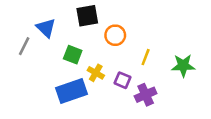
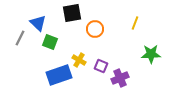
green square: (73, 55) -> (50, 42), moved
yellow line: (146, 57) -> (135, 23), moved

